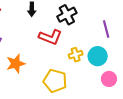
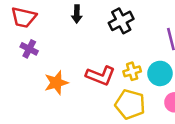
red L-shape: (50, 37) -> (101, 76), moved
yellow pentagon: (55, 81) -> (130, 104), moved

